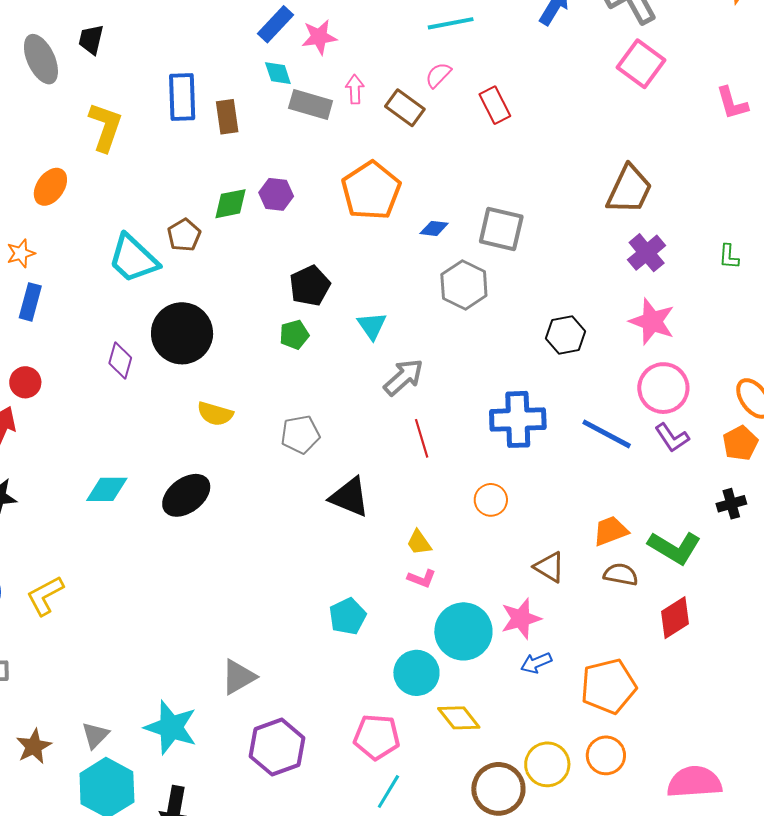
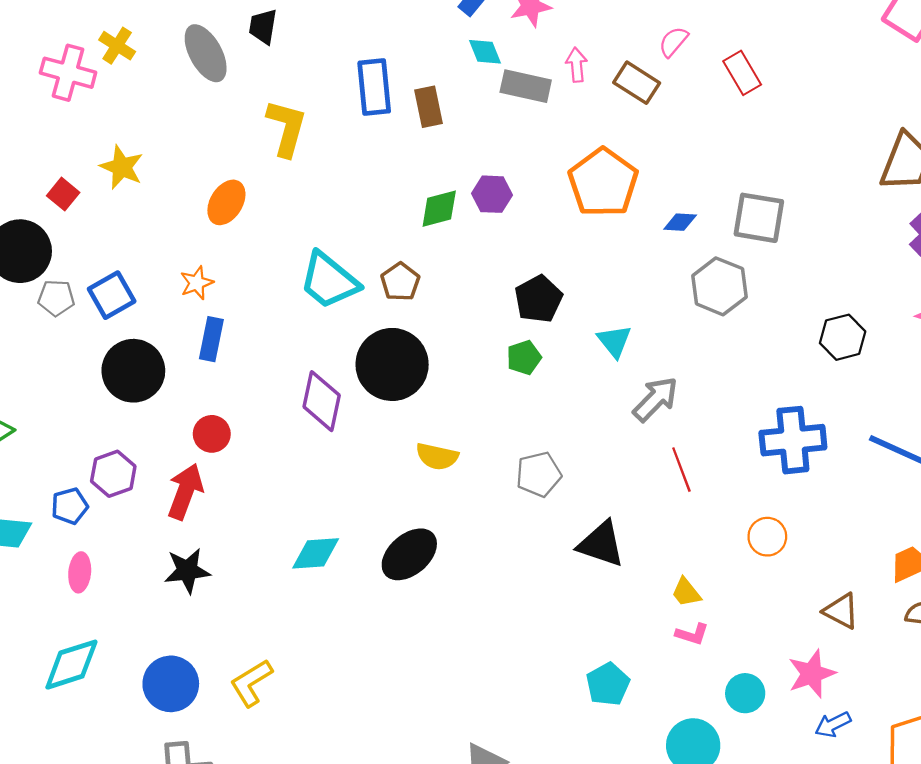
brown pentagon: (184, 235) -> (400, 282), moved
purple diamond: (120, 360) -> (322, 401), size x1.4
cyan circle: (463, 631) -> (745, 693), size x0.6

